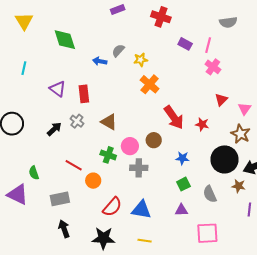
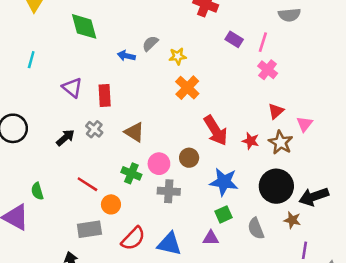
brown star: (241, 134) -> (281, 142), moved
blue star: (182, 158) -> (224, 182), size x1.6
gray rectangle: (60, 199) -> (89, 229), moved
purple triangle: (181, 210) -> (211, 238), moved

